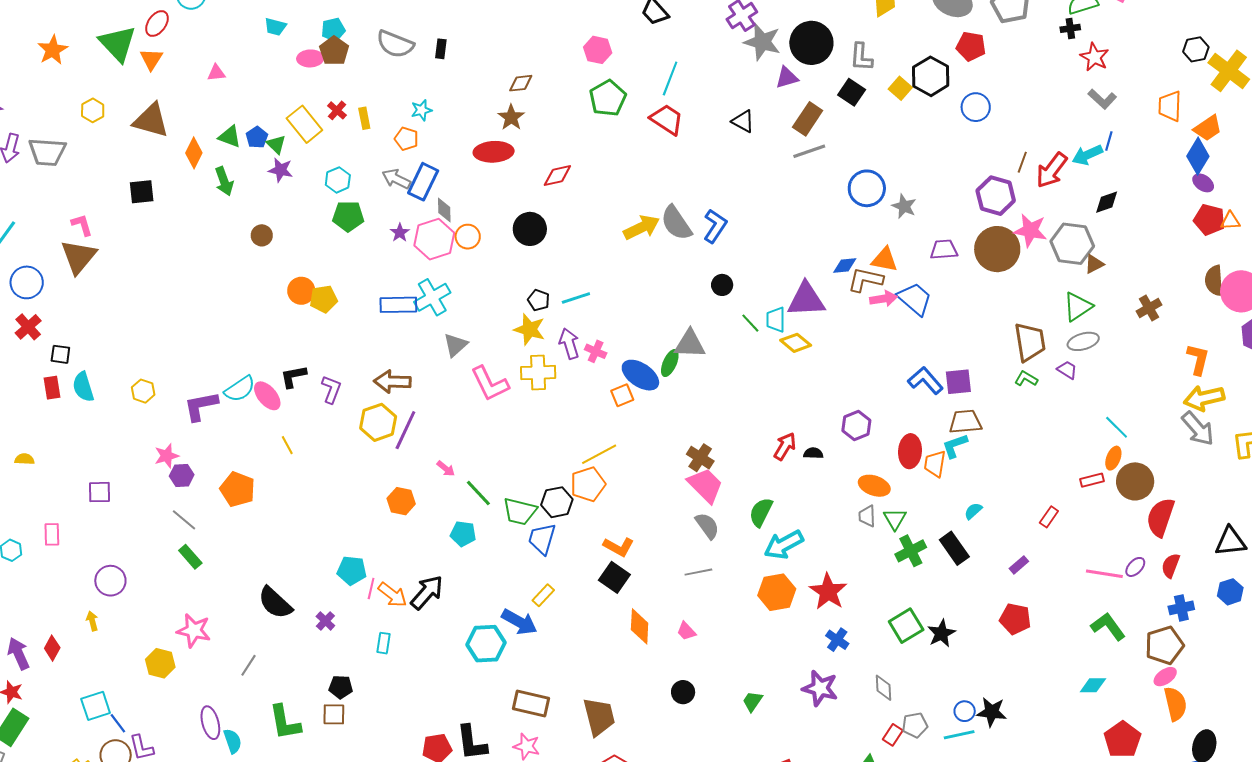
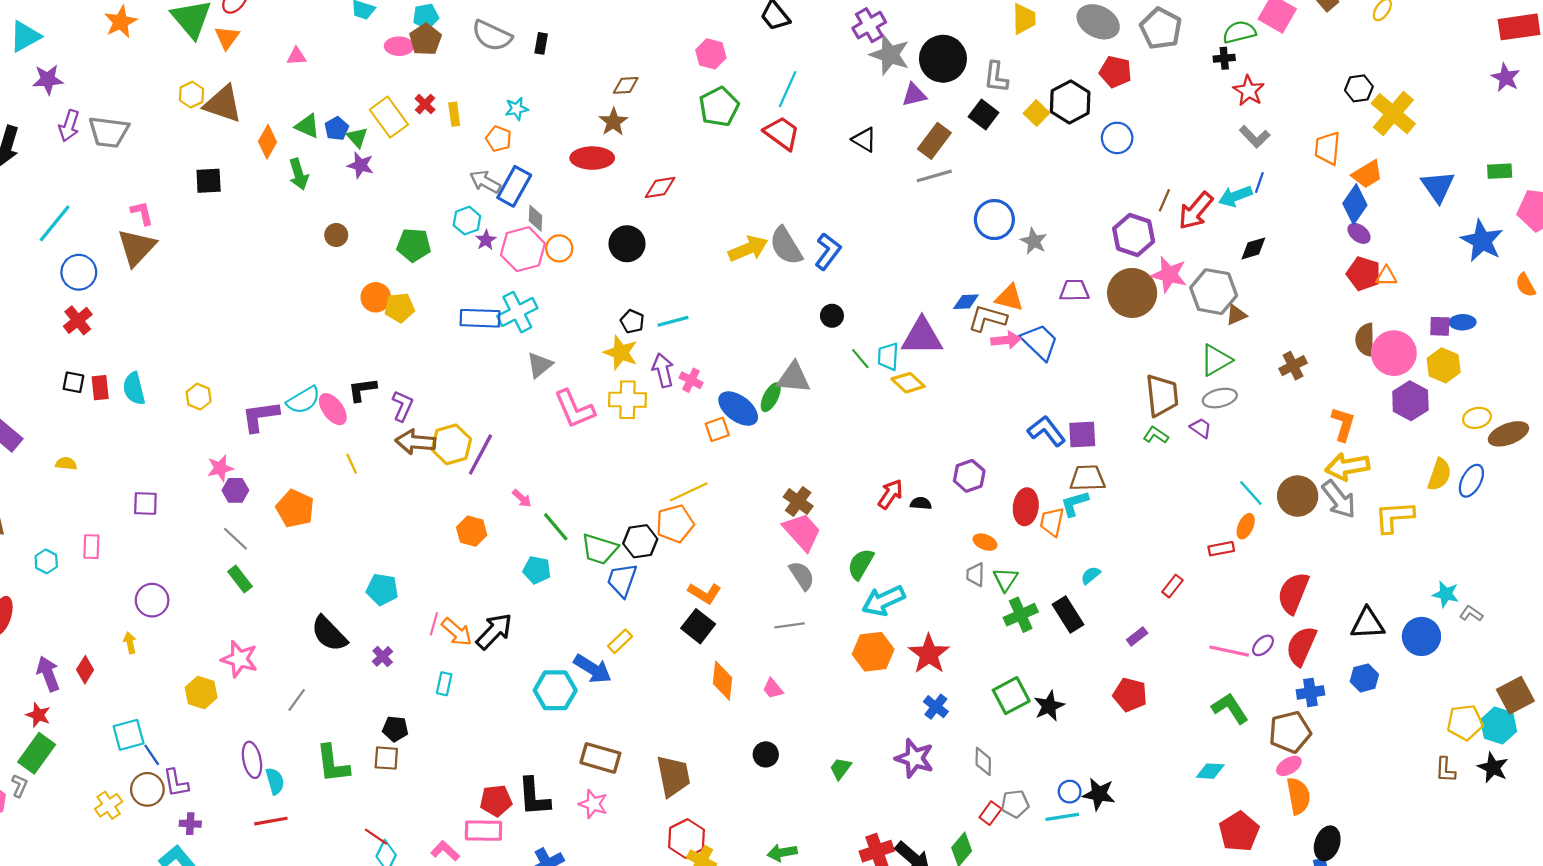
yellow hexagon: (93, 110) -> (192, 95), moved
cyan hexagon: (338, 180) -> (467, 221), moved
green pentagon: (348, 216) -> (414, 245), moved
black square: (60, 354) -> (73, 382), moved
brown arrow: (392, 382) -> (415, 442), moved
brown circle: (1135, 481) -> (1298, 496), moved
orange ellipse: (874, 486) -> (985, 542), size x0.7
red semicircle: (1171, 566) -> (1301, 646), size x1.5
cyan pentagon: (352, 570) -> (382, 589), moved

